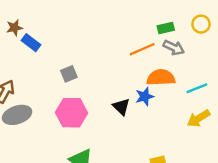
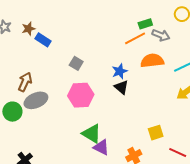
green rectangle: (166, 28) -> (145, 24), moved
gray square: (69, 74) -> (76, 63), turned -32
blue star: (145, 96) -> (120, 71), moved

